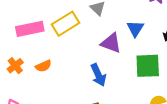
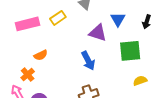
yellow rectangle: (66, 24) -> (58, 18), size x0.7
orange cross: (15, 66) -> (28, 75), moved

